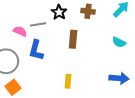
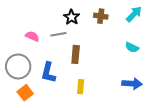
gray line: (38, 24) -> (58, 34), moved
brown rectangle: (73, 39) -> (76, 54), moved
blue L-shape: (36, 50) -> (48, 73), moved

